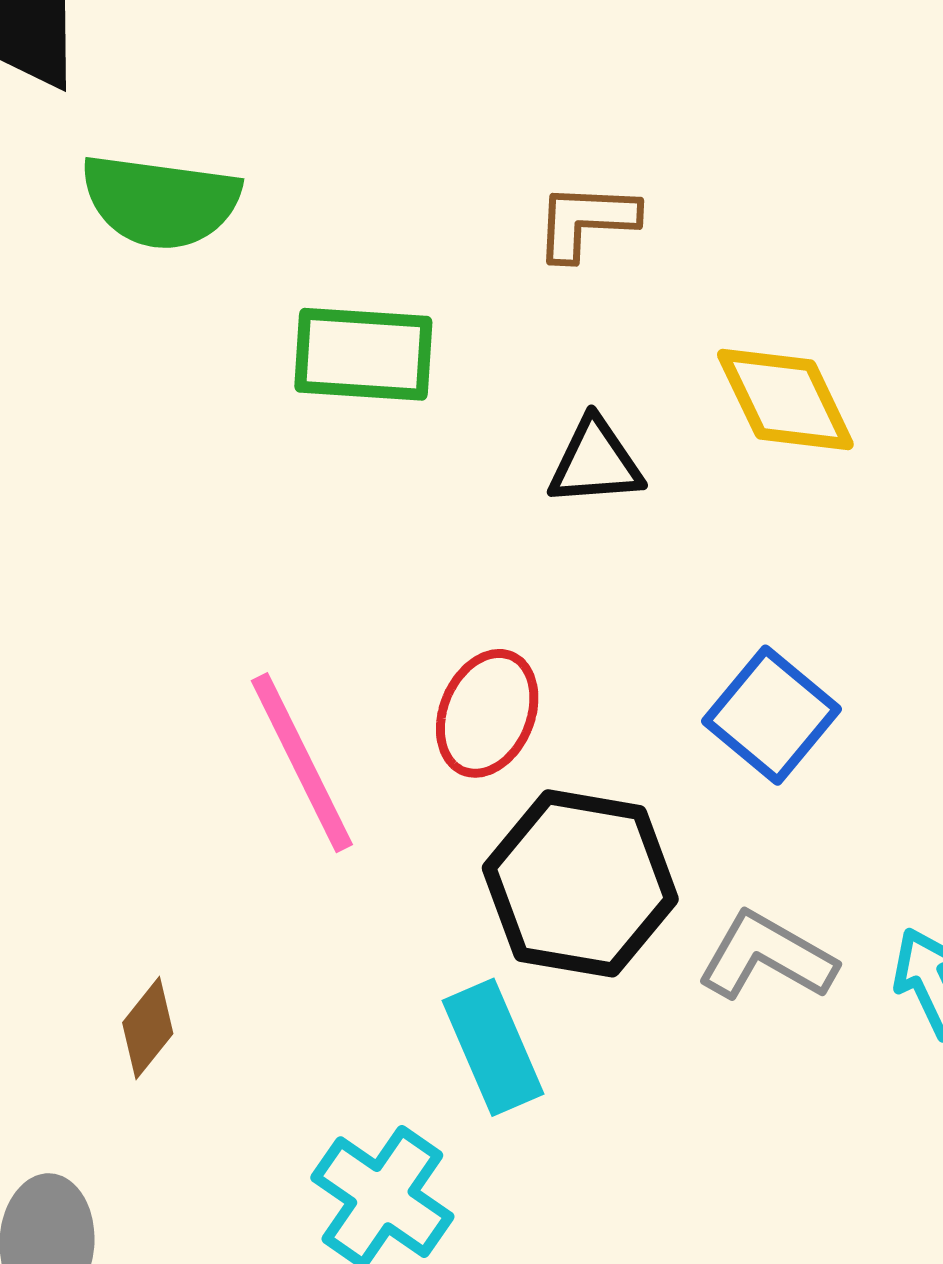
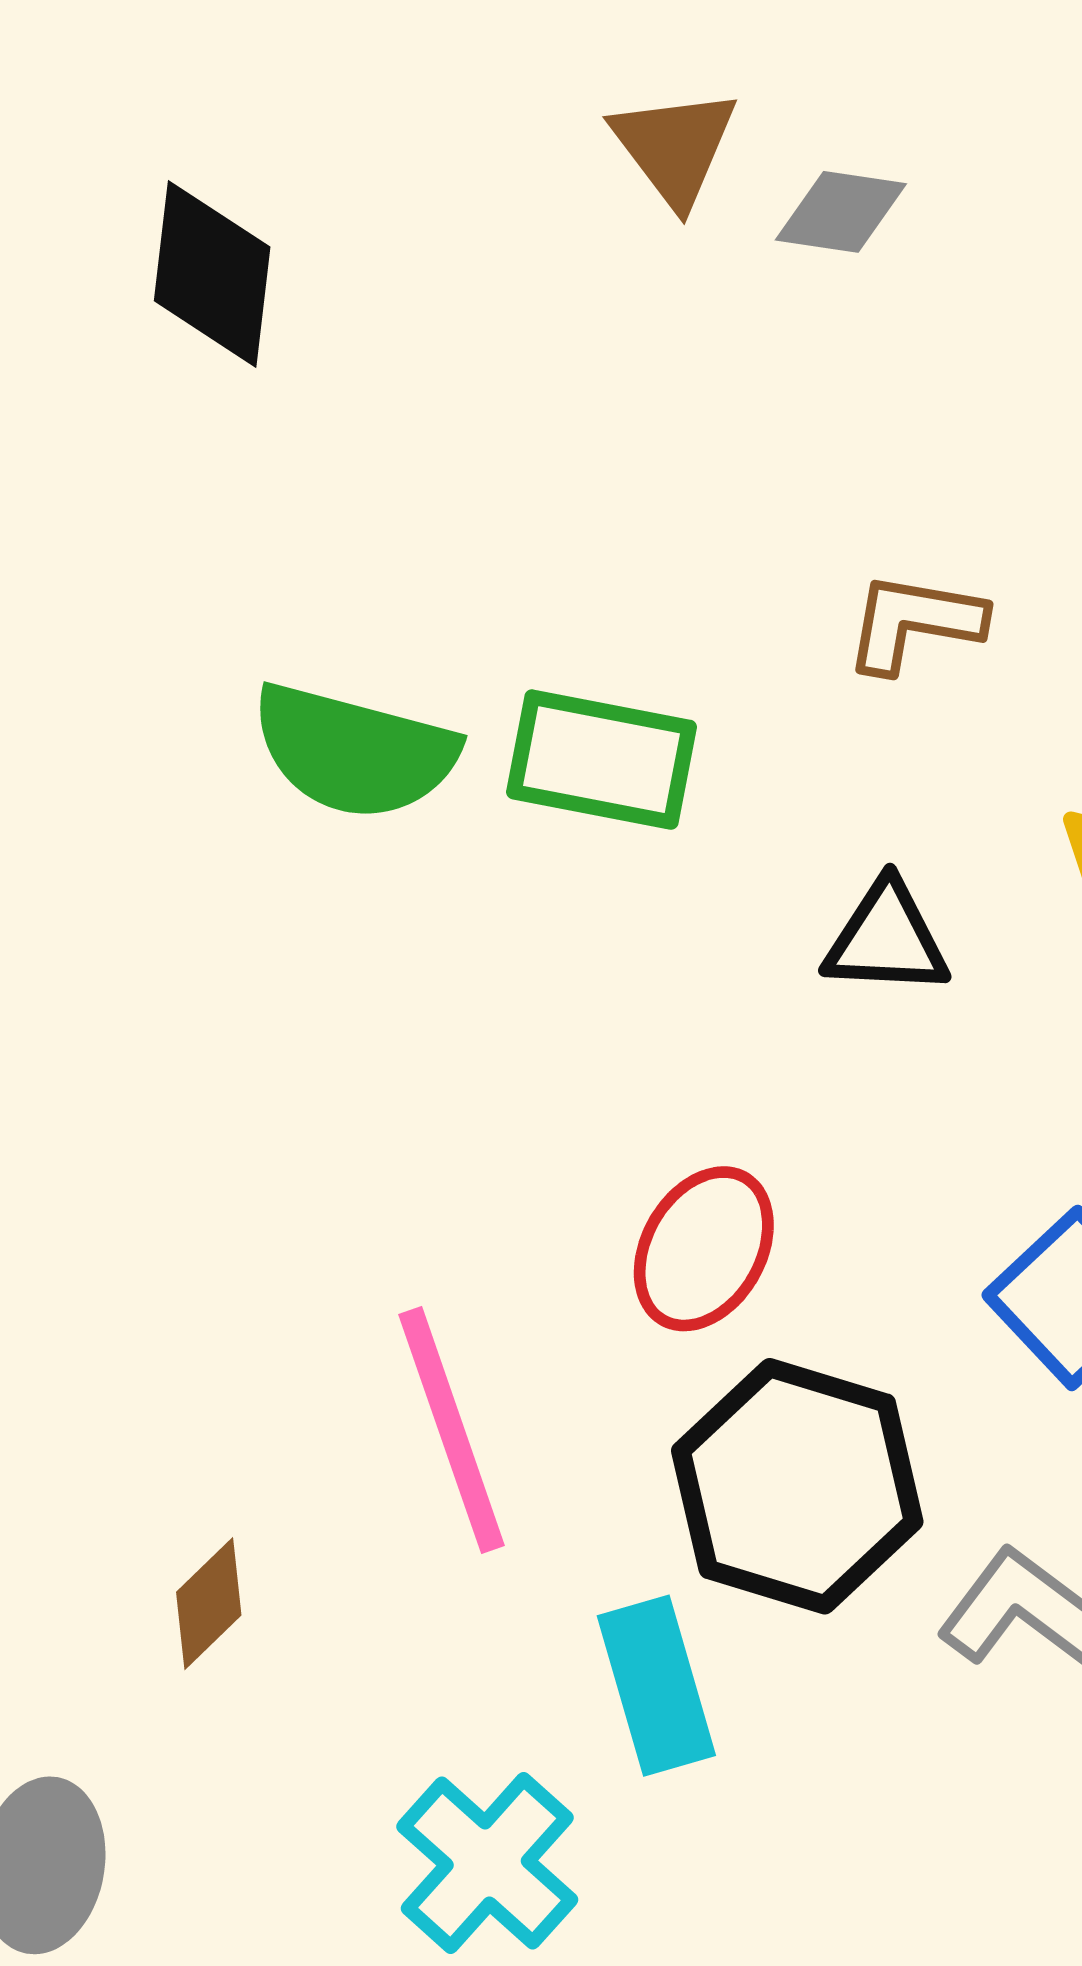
green semicircle: (160, 201) -> (354, 751), moved
pink line: (302, 763) -> (452, 1430), moved

